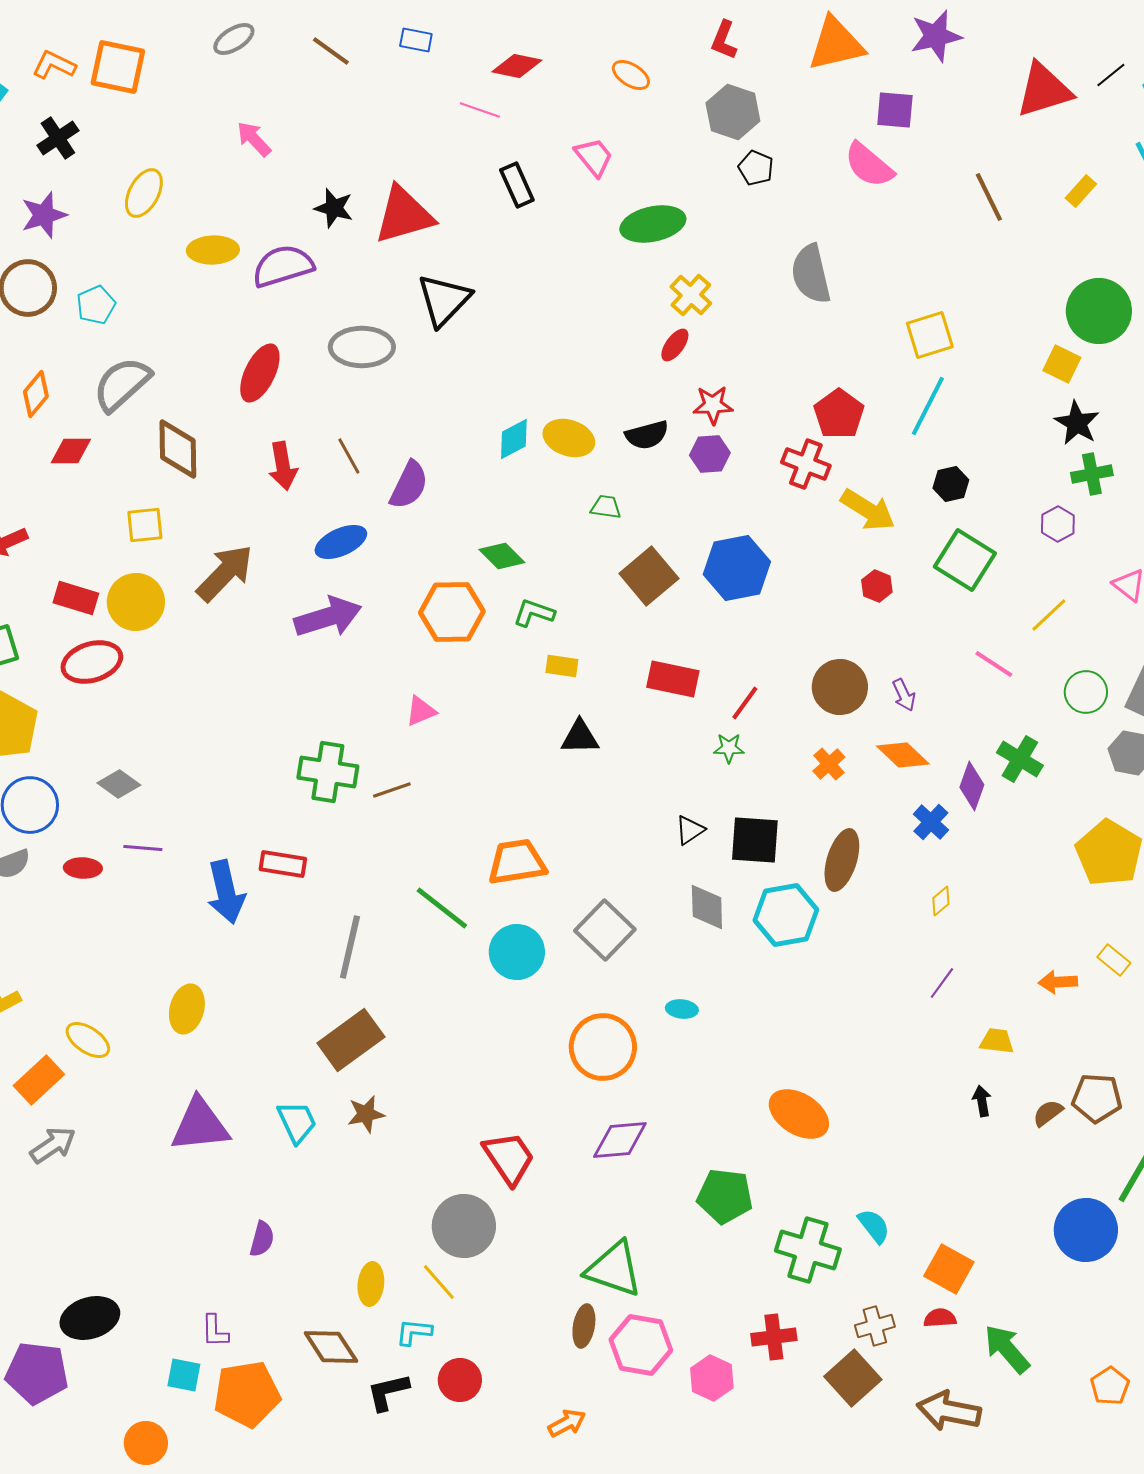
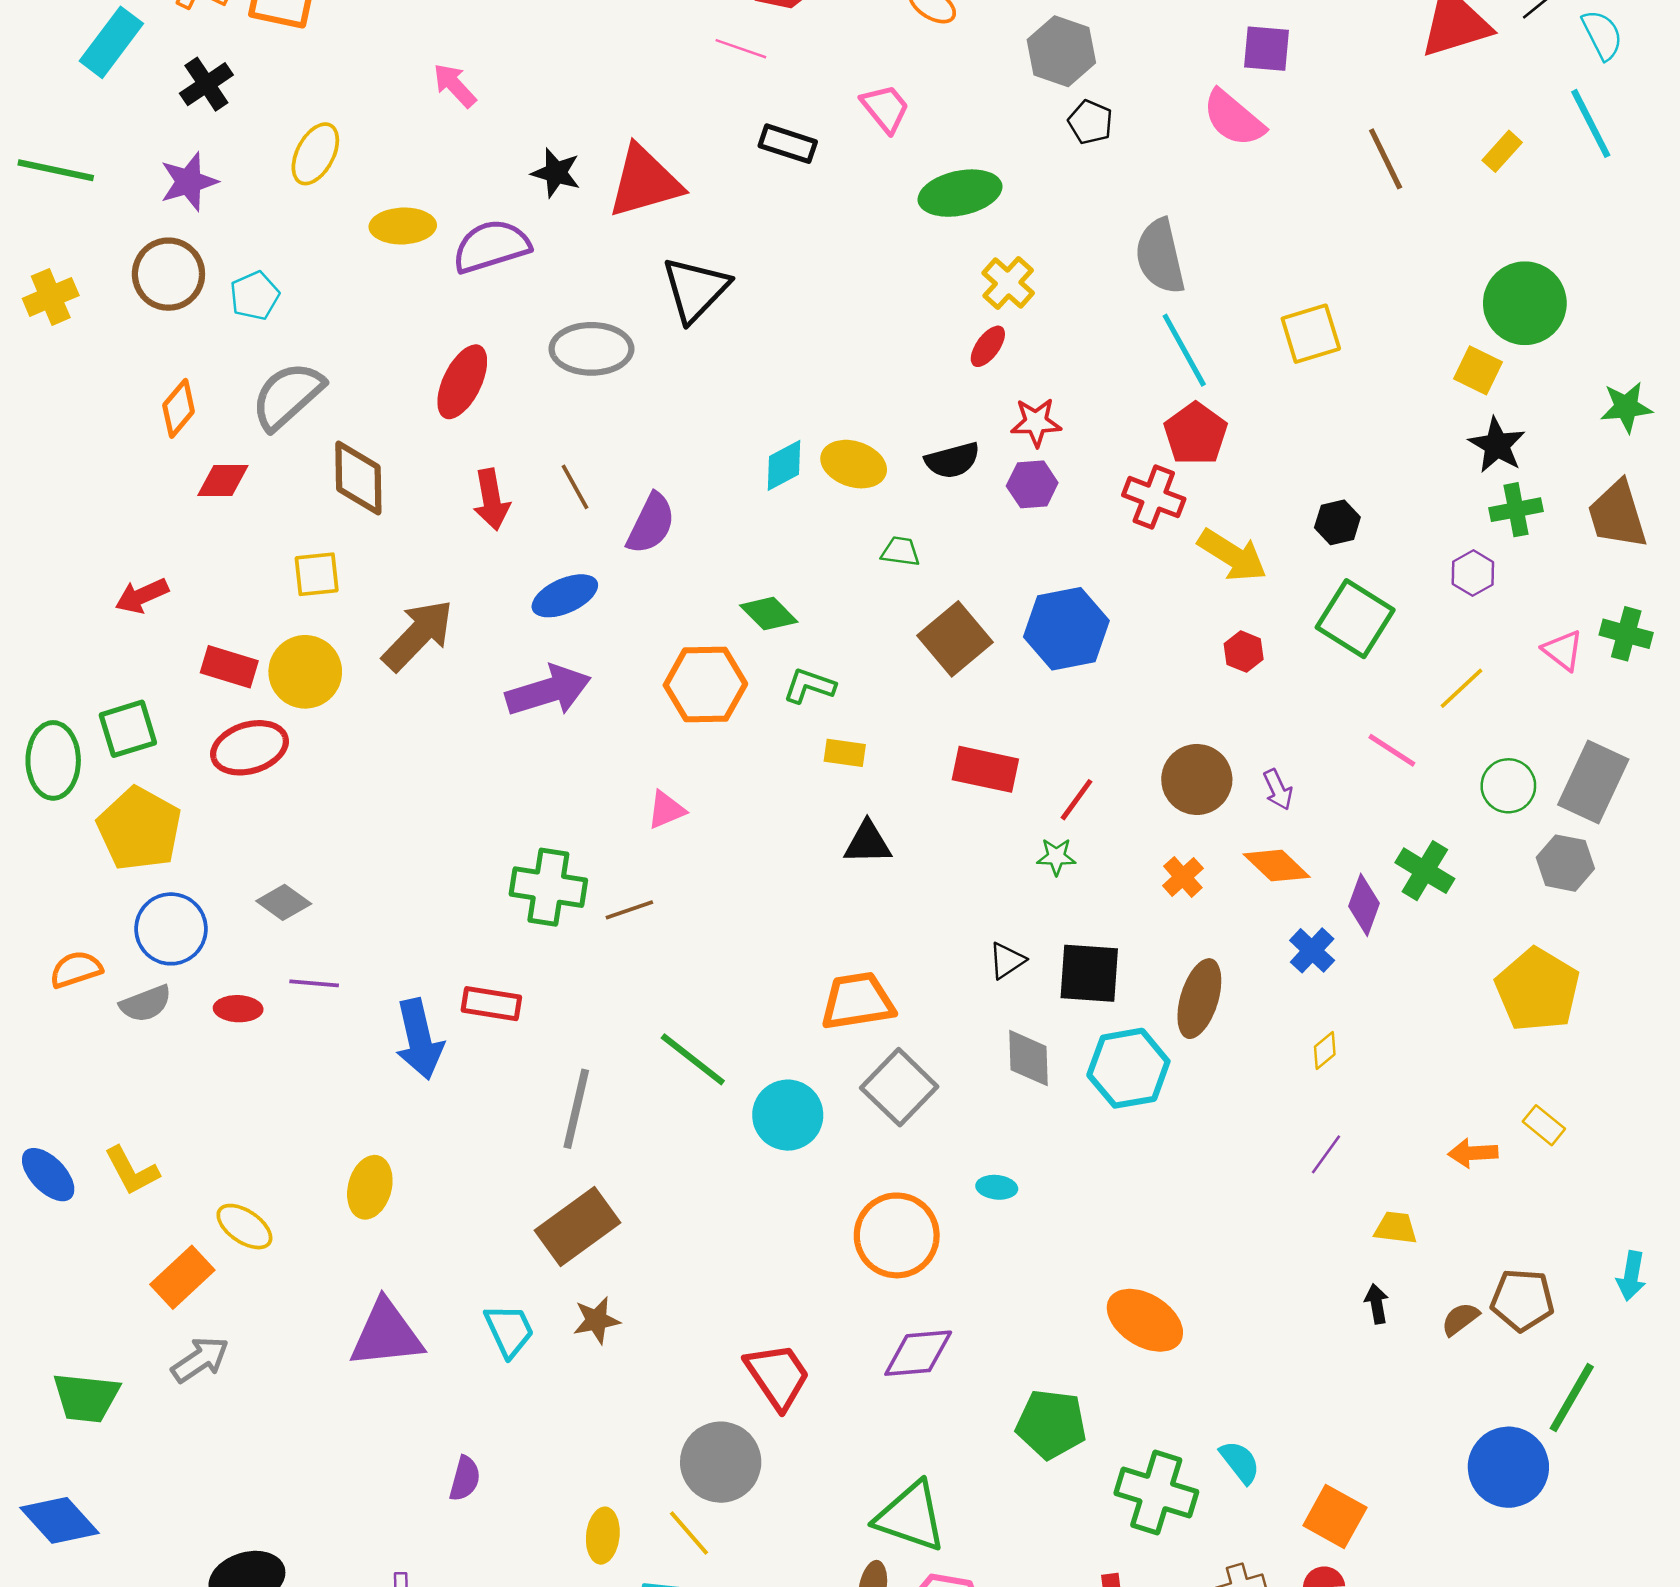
black rectangle: (517, 185) -> (788, 144), turned -48
cyan line: (928, 406) -> (1184, 350), moved, turned -56
orange trapezoid: (517, 862) -> (857, 1001), moved

